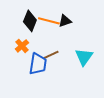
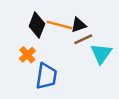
brown line: (51, 55) -> (83, 39), moved
cyan triangle: (84, 57) -> (101, 54), moved

